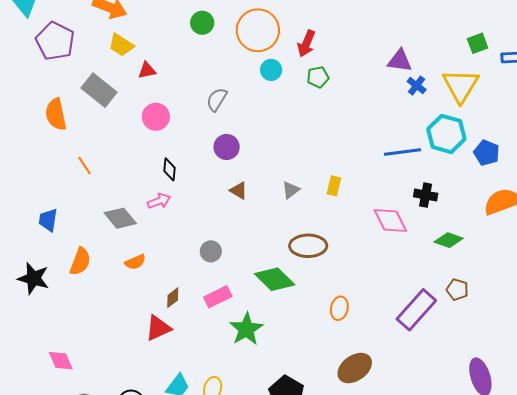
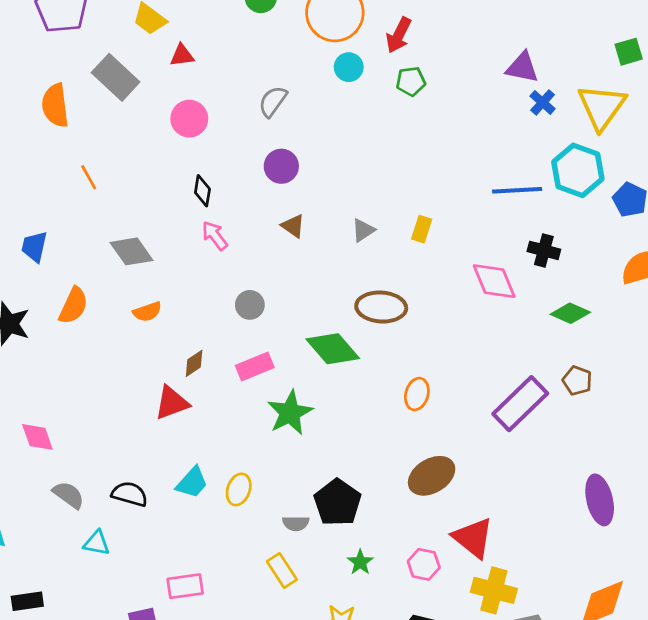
pink arrow: (159, 201) -> (215, 236), moved, turned -110

